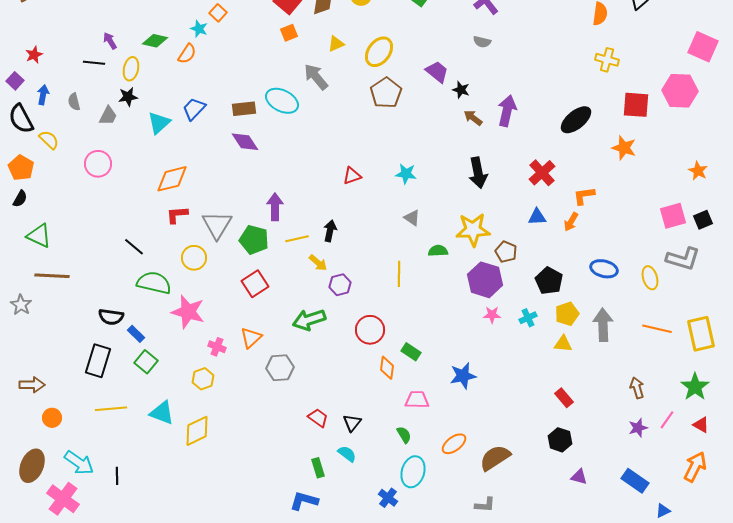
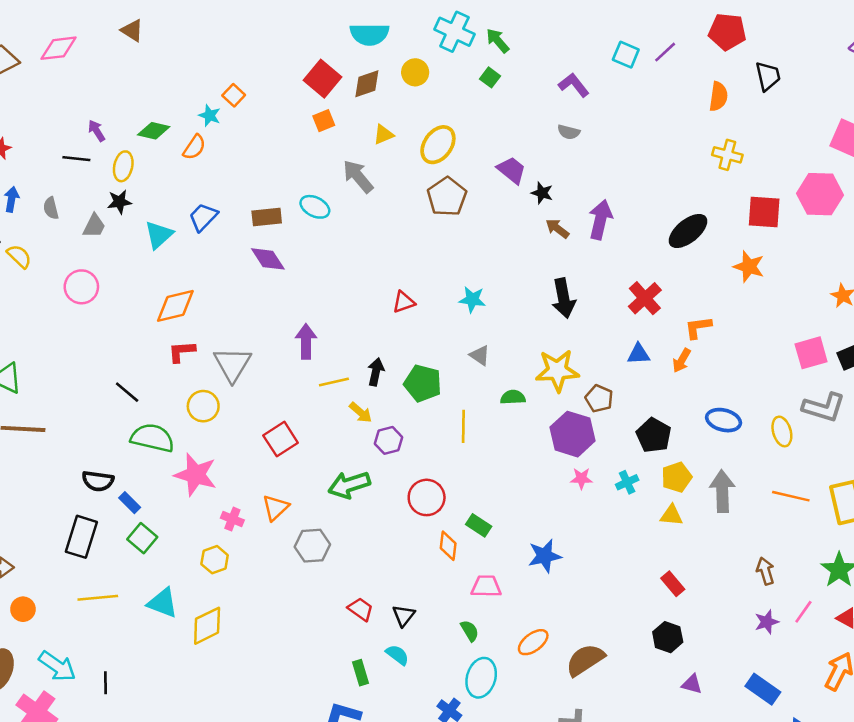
cyan ellipse: (282, 101) -> (315, 207), size x0.7
green pentagon: (254, 240) -> (423, 383), moved

